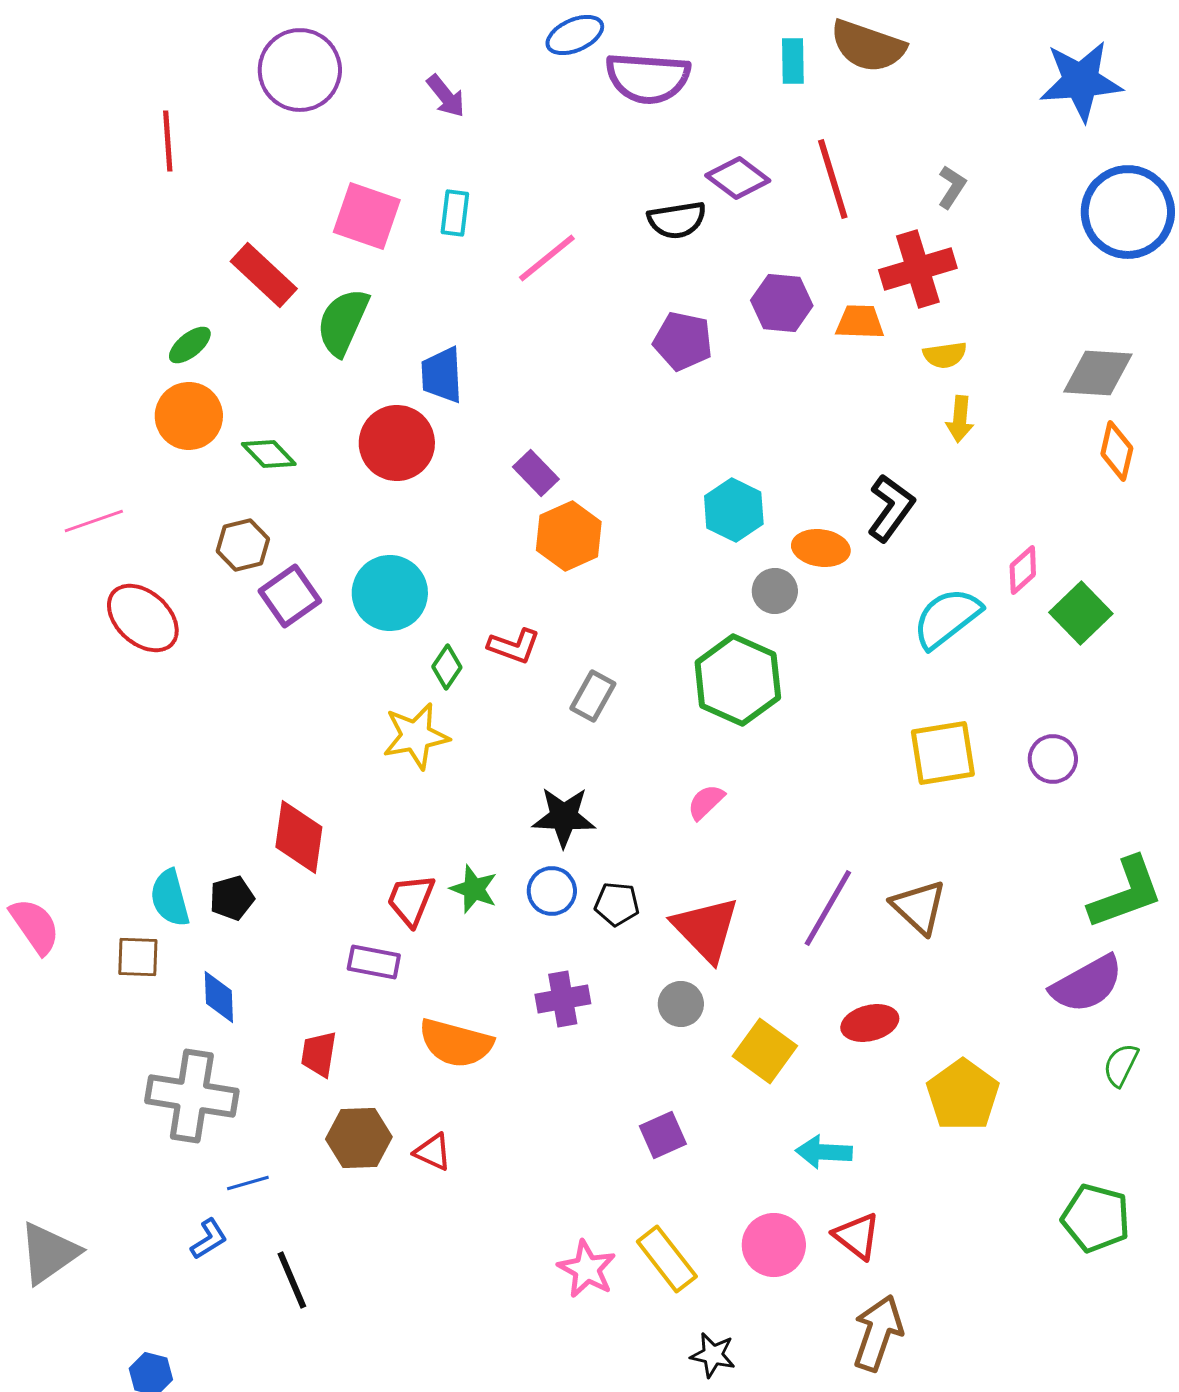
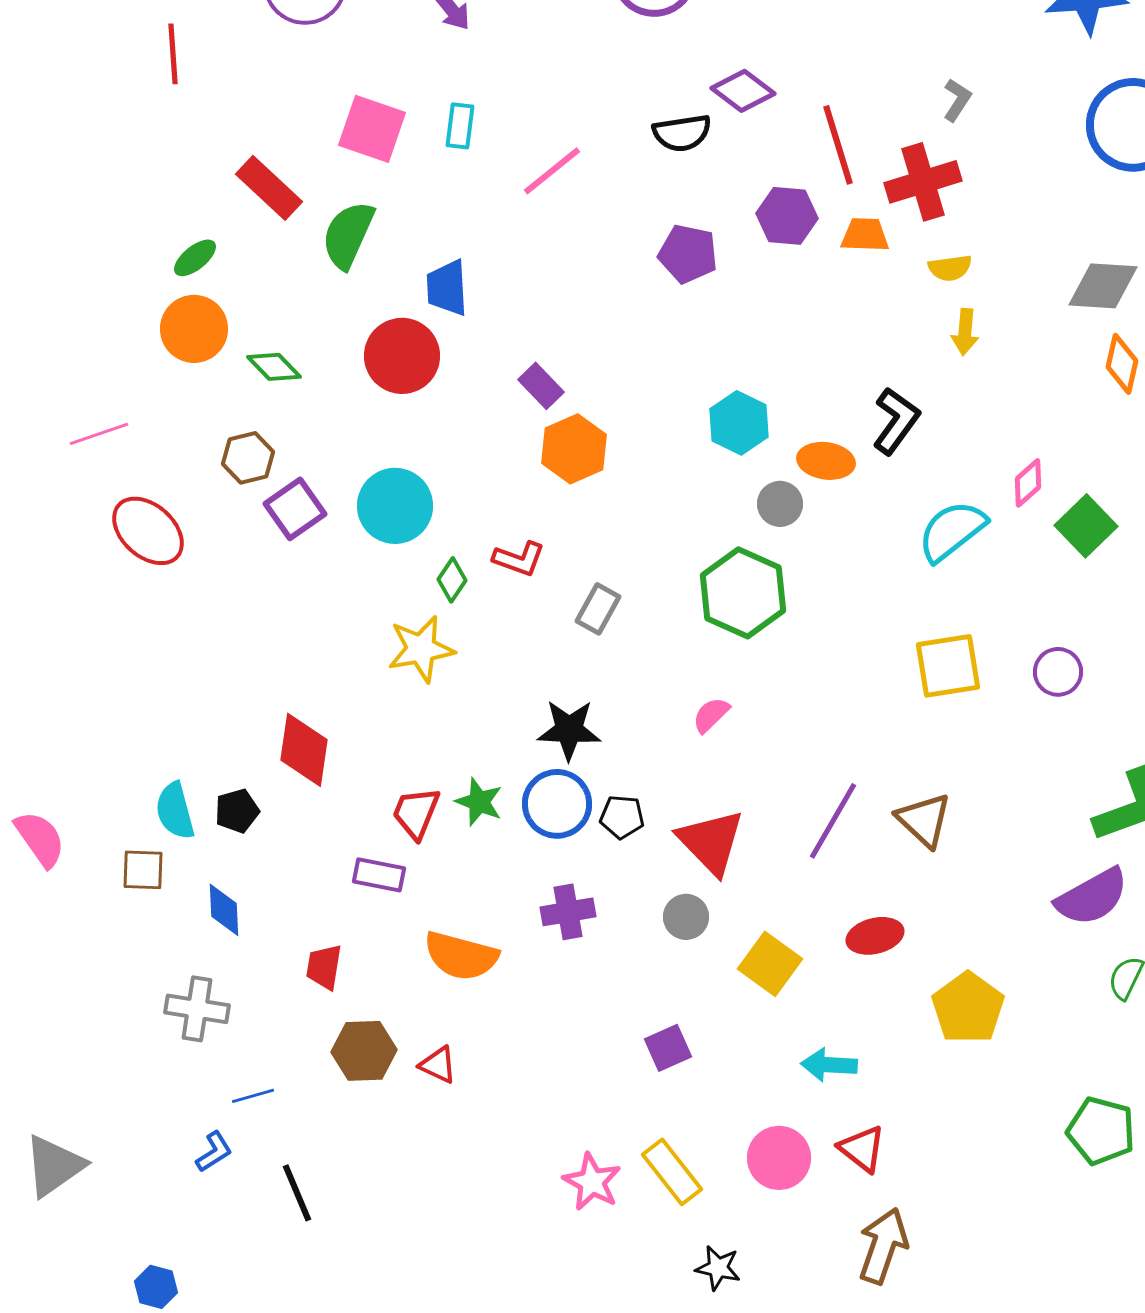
red line: (833, 179) -> (838, 145), moved
blue circle: (552, 891) -> (557, 804), size x1.4
gray cross: (192, 1096) -> (197, 1009), size x0.7

